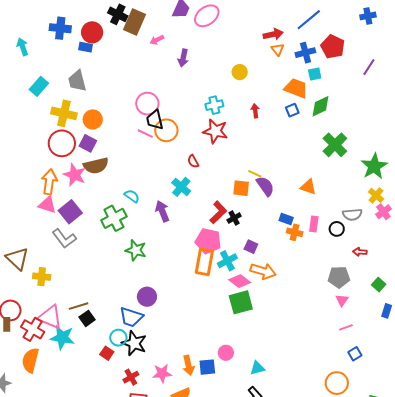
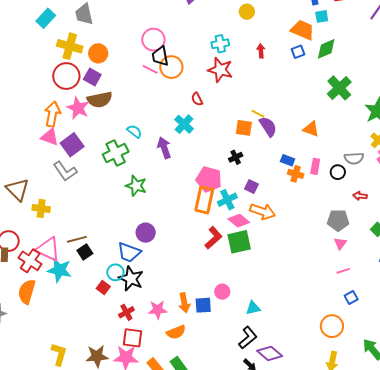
red L-shape: (218, 212) -> (213, 238), moved

